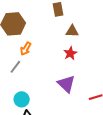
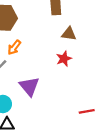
purple triangle: (66, 84) -> (29, 86), moved

